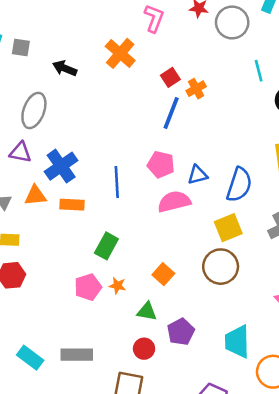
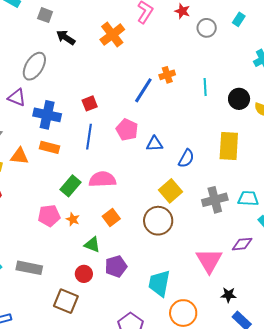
gray circle: (232, 22) -> (207, 28), size x0.7
gray square: (21, 47) -> (45, 15), moved
cyan line: (259, 71) -> (205, 87), moved
red square: (170, 77) -> (90, 103), moved
blue cross: (61, 166) -> (47, 115), turned 36
blue semicircle: (239, 185) -> (186, 158), size x0.7
orange triangle: (35, 195) -> (19, 156), moved
pink semicircle: (174, 202) -> (102, 179), moved
yellow square: (228, 228) -> (171, 191), turned -30

